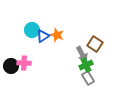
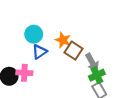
blue triangle: (43, 36) -> (40, 52), moved
brown square: (95, 44) -> (73, 51), moved

